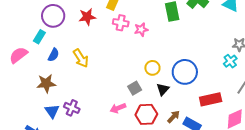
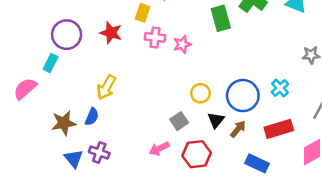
red star: (87, 17) -> (111, 33), turned 30
blue semicircle: (54, 55) -> (92, 117), moved
yellow arrow: (81, 58) -> (106, 87), turned 66
cyan cross: (230, 61) -> (280, 88), moved
brown arrow: (174, 117) -> (238, 129), moved

